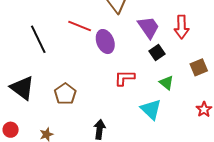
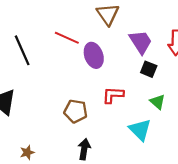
black square: (157, 53) -> (149, 69), turned -35
brown pentagon: (65, 94) -> (76, 111), moved, turned -30

